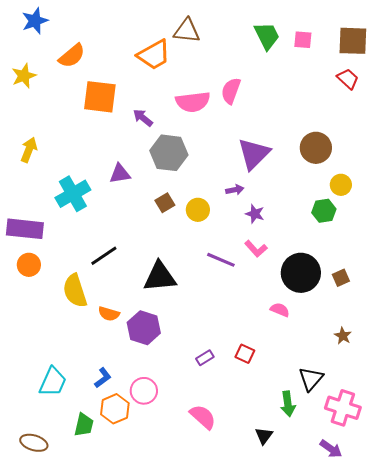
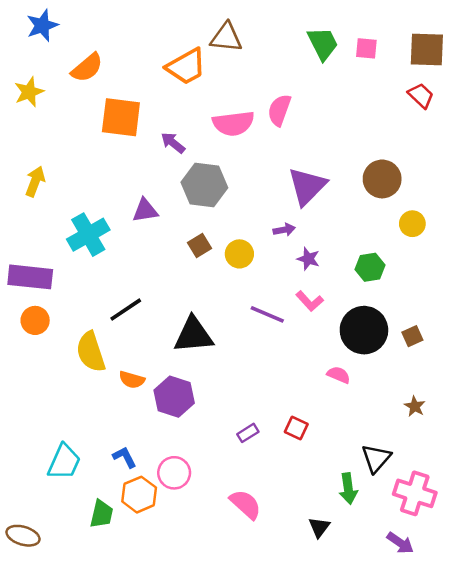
green hexagon: (324, 211) -> (370, 267), moved
blue L-shape: (103, 378) -> (125, 457), turned -80
brown ellipse: (34, 443) -> (23, 536), moved

